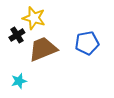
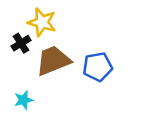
blue pentagon: (87, 43) -> (98, 67), moved

